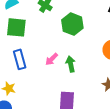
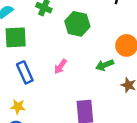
green arrow: (71, 64) -> (105, 65), moved, turned -91

